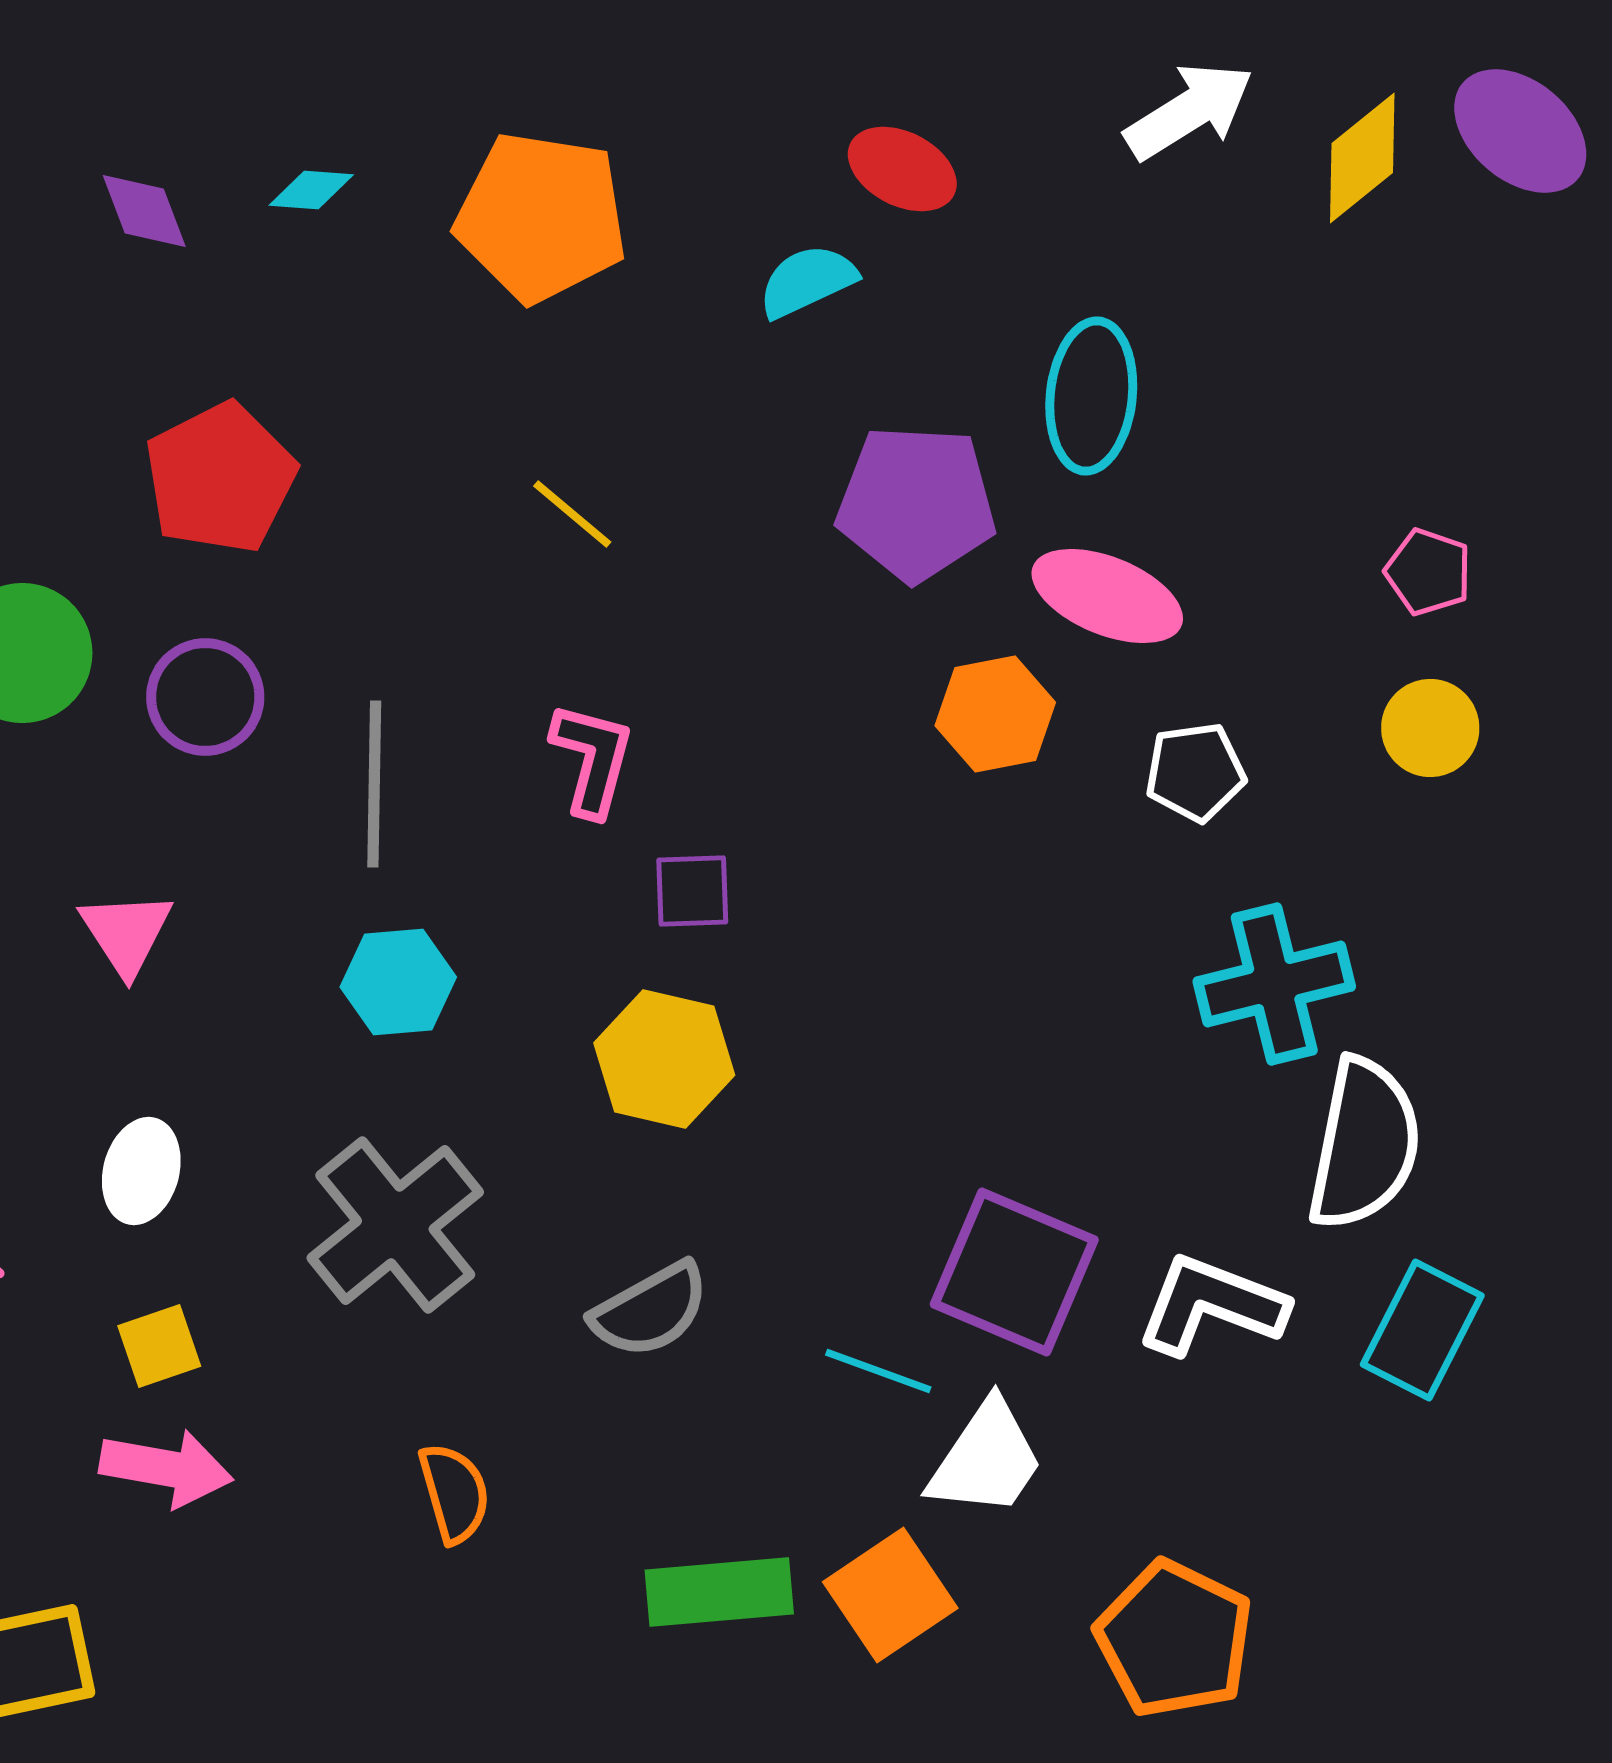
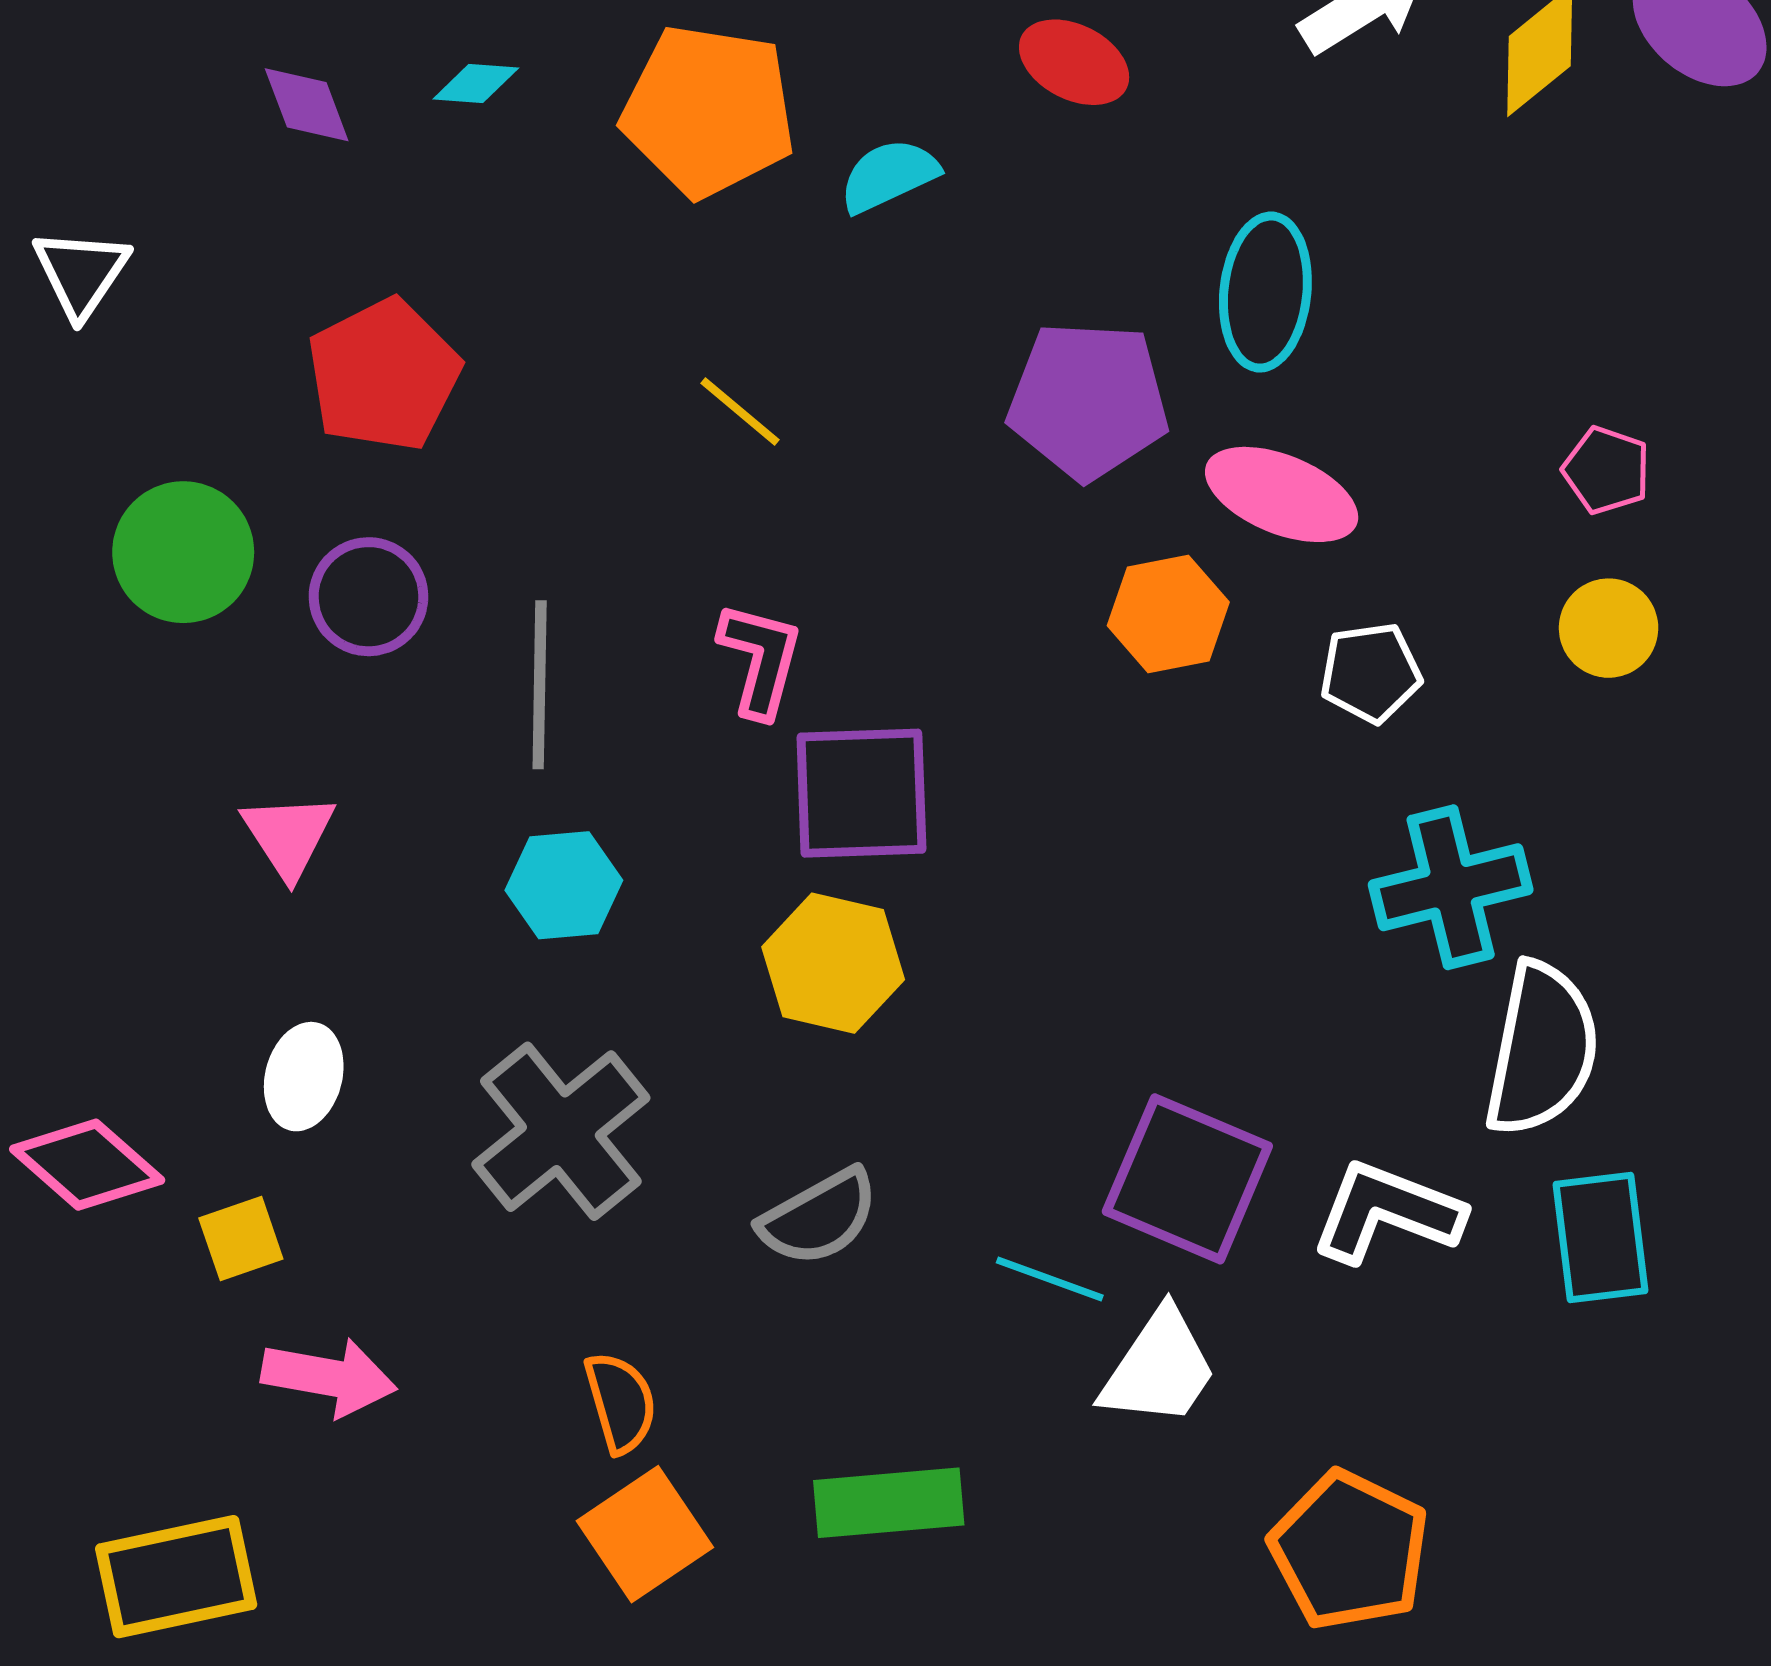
cyan semicircle: (807, 281) -> (889, 176), moved
purple square: (692, 891) -> (861, 793), size x1.8
cyan rectangle: (1422, 1330) -> (1600, 1237), turned -34
yellow square: (159, 1346) -> (241, 1239), moved
orange square: (890, 1595) -> (645, 1534), moved

